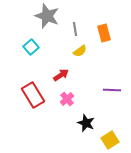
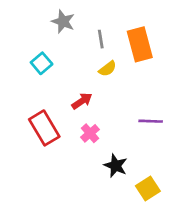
gray star: (47, 16) -> (63, 22), size x0.7
orange rectangle: (104, 33) -> (140, 44), size x1.4

